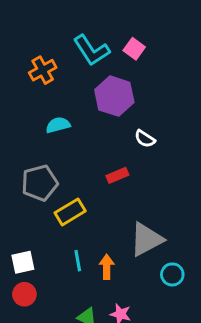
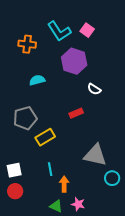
orange cross: (43, 70) -> (27, 44), turned 36
gray triangle: (146, 239) -> (95, 155), turned 40
orange arrow: (107, 267) -> (64, 184), moved

